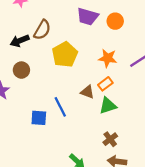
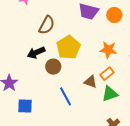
black arrow: (20, 41) -> (36, 53), moved
brown circle: (21, 70) -> (53, 67), moved
blue square: (39, 118) -> (25, 106), moved

